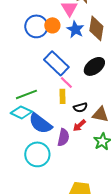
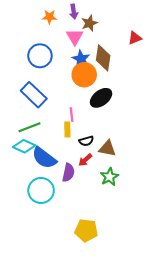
orange circle: (52, 25) -> (84, 75), moved, size x1.5
blue rectangle: (56, 63) -> (34, 95), moved
pink line: (66, 82) -> (72, 115), turned 40

